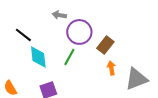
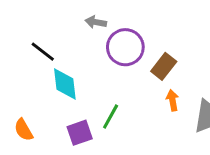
green line: (69, 57) -> (111, 117), moved

